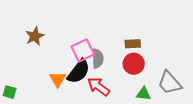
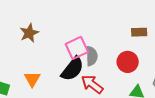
brown rectangle: (133, 44) -> (139, 32), moved
orange triangle: (58, 79) -> (32, 79), moved

